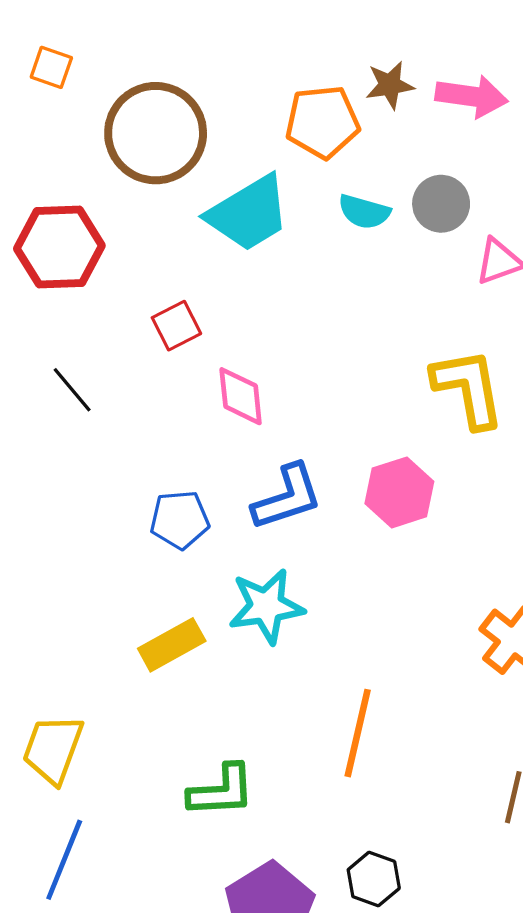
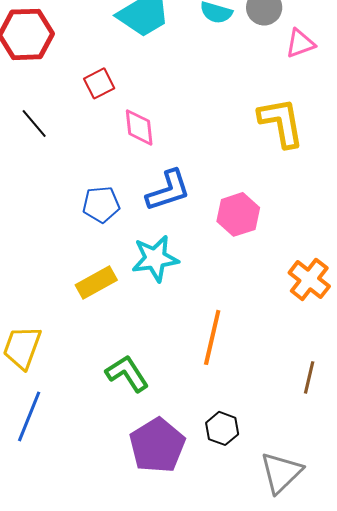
pink hexagon: (399, 492) -> (238, 214), moved
green L-shape: (221, 791) -> (127, 373), turned -120

